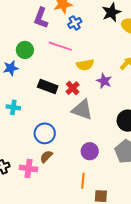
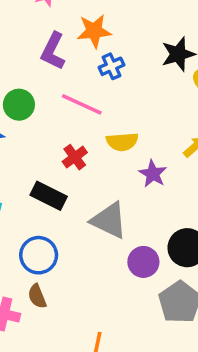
black rectangle: (48, 86) -> (49, 196), moved
red cross: (73, 88) -> (75, 157), moved
purple circle: (90, 151) -> (143, 262), moved
brown semicircle: (46, 157) -> (37, 296), turned -72

